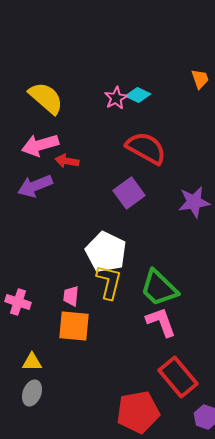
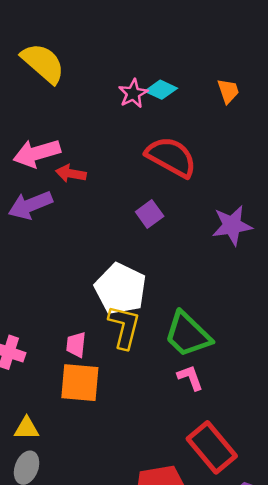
orange trapezoid: (200, 79) -> (228, 91), moved
yellow semicircle: (46, 98) -> (43, 63), moved
purple square: (129, 193) -> (150, 214), size x0.7
pink L-shape: (161, 322) -> (190, 378), size x0.7

